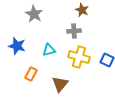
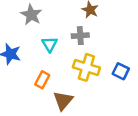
cyan triangle: (49, 50) -> (50, 44), moved, turned -48
orange rectangle: (31, 74) -> (42, 80), moved

